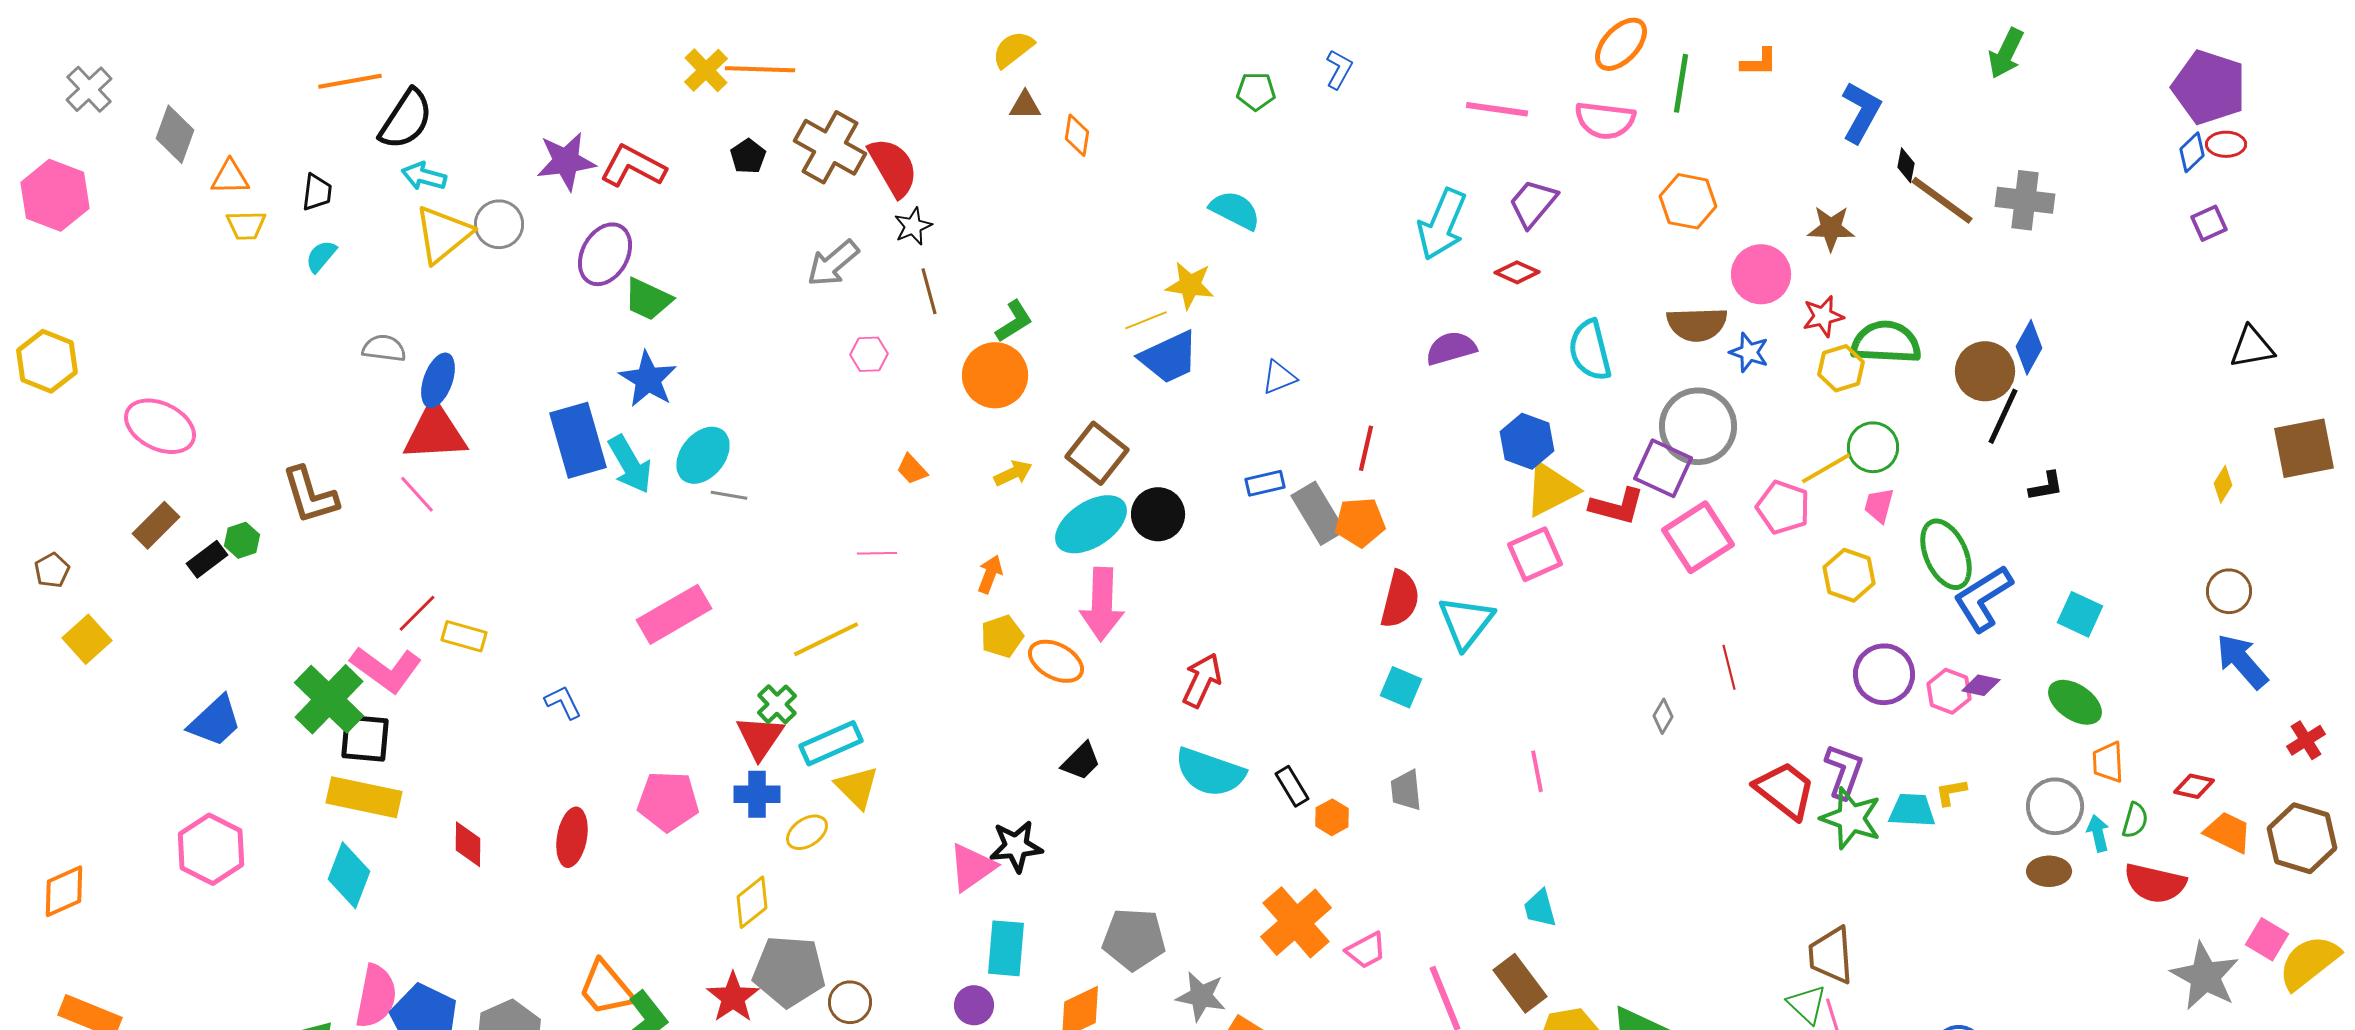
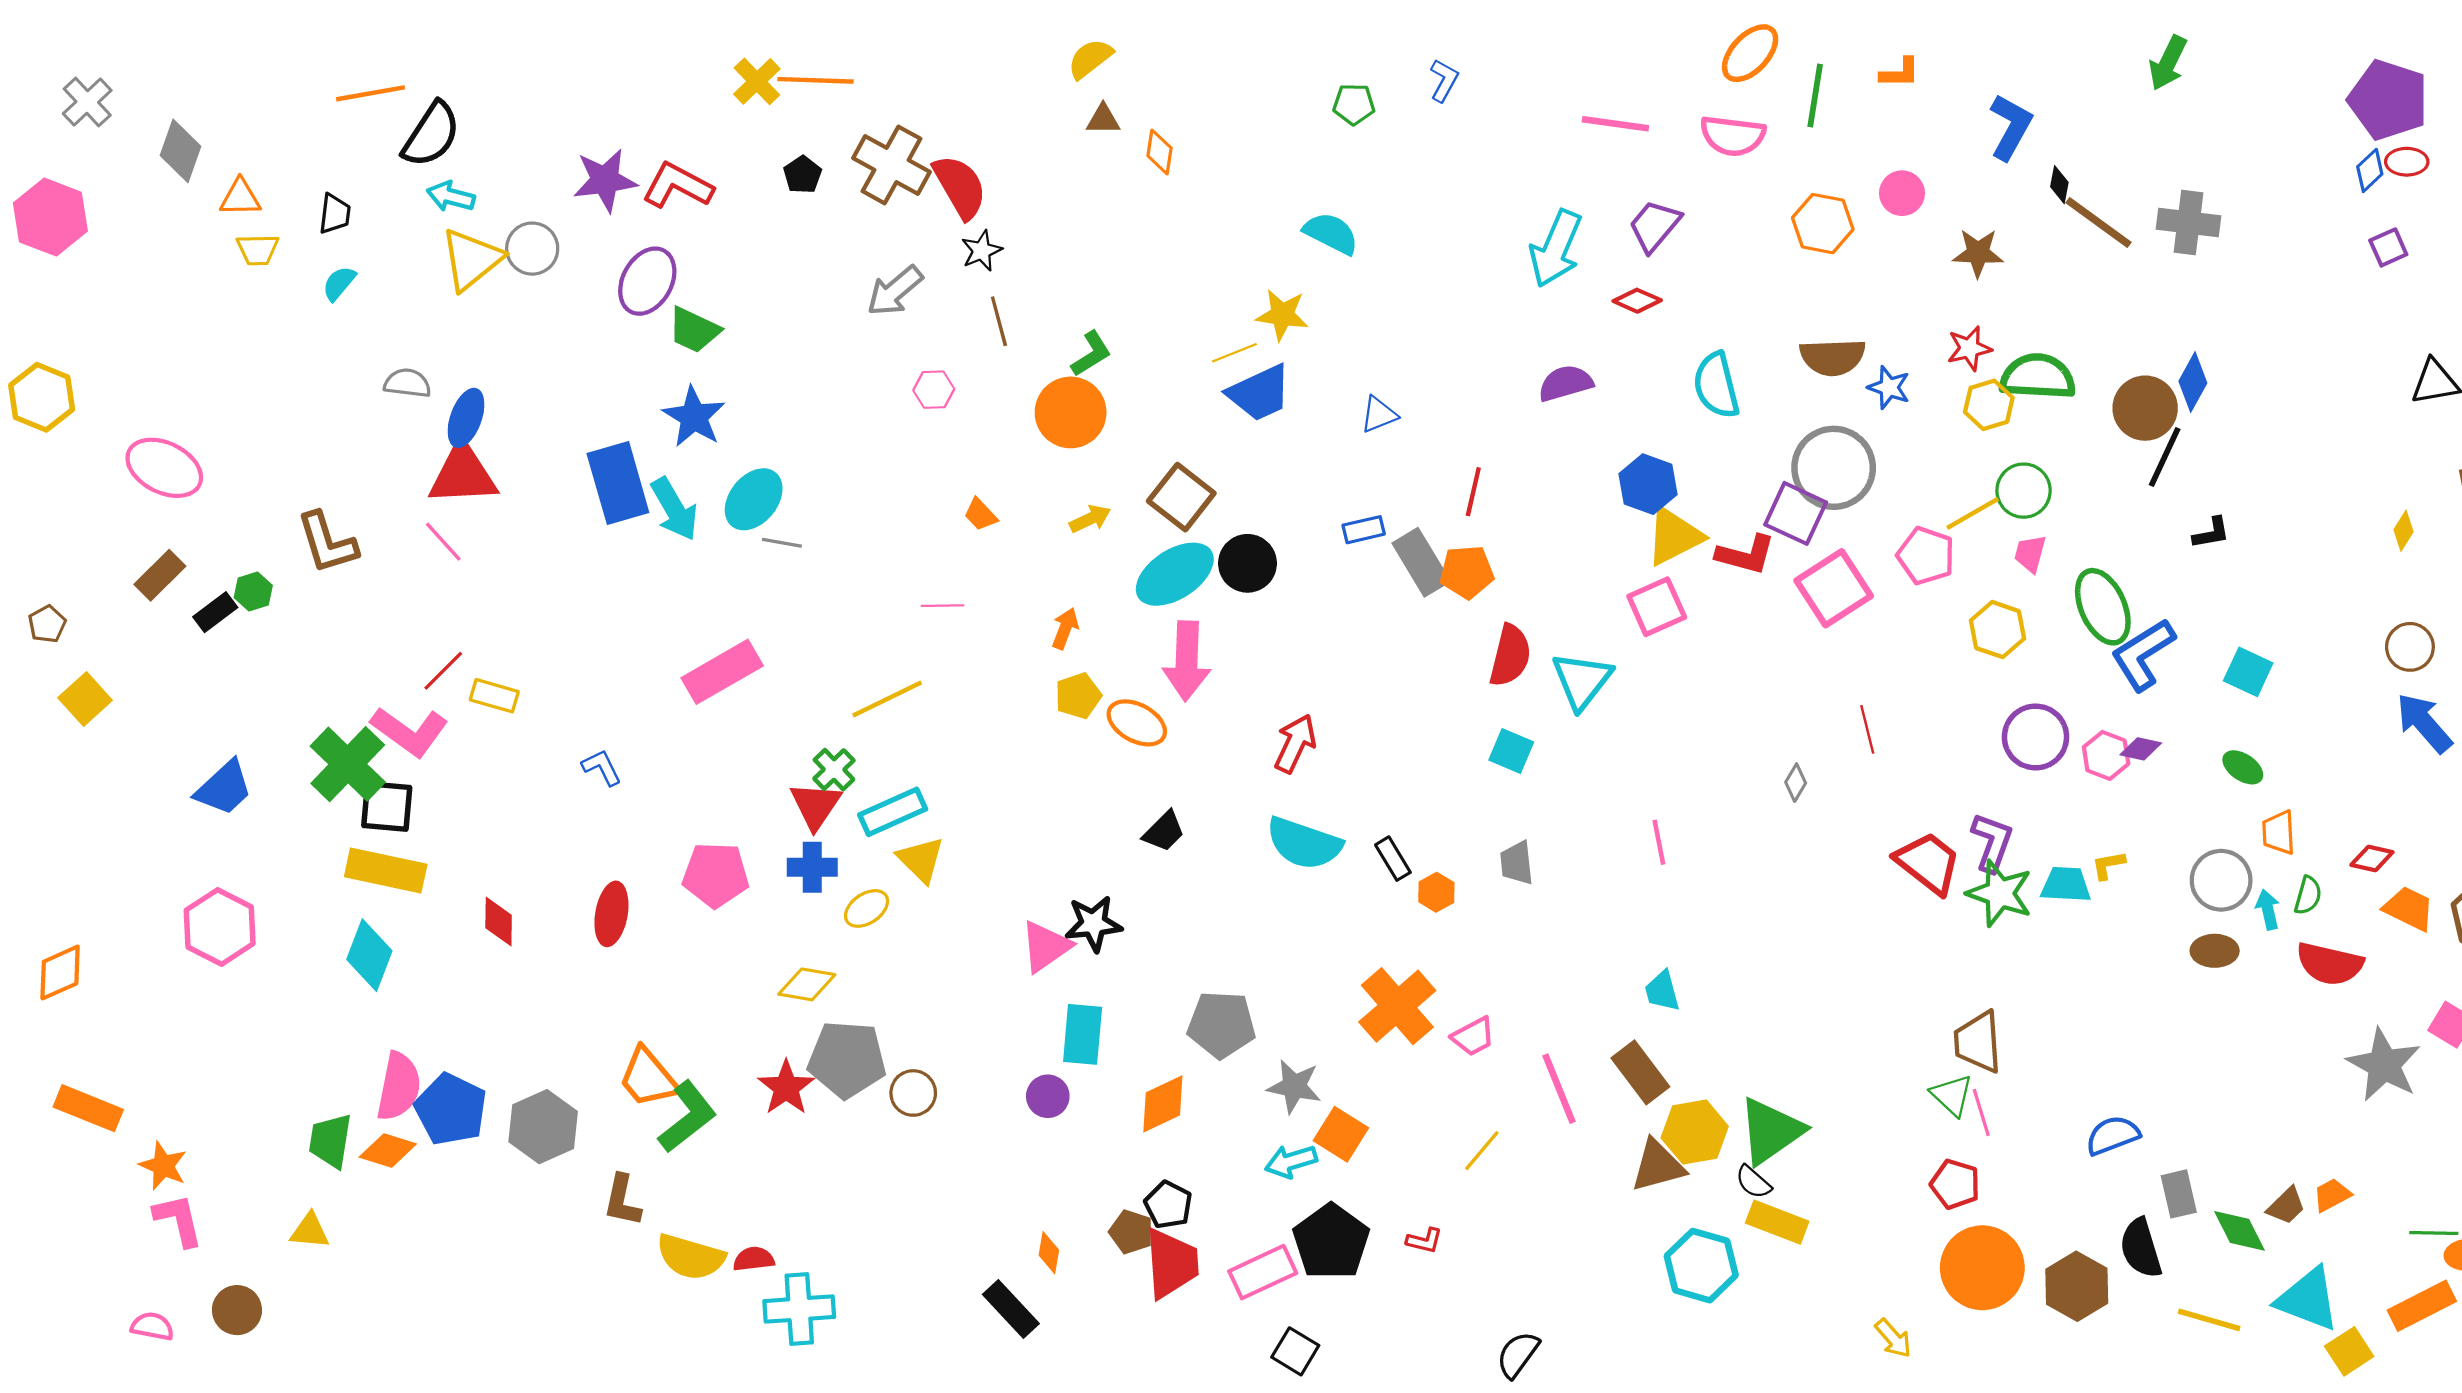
pink circle: (1761, 274) -> (1902, 193), moved, size x0.7
green ellipse: (2075, 702) -> (2243, 767), size x0.7
yellow diamond: (752, 902) -> (807, 984), turned 48

